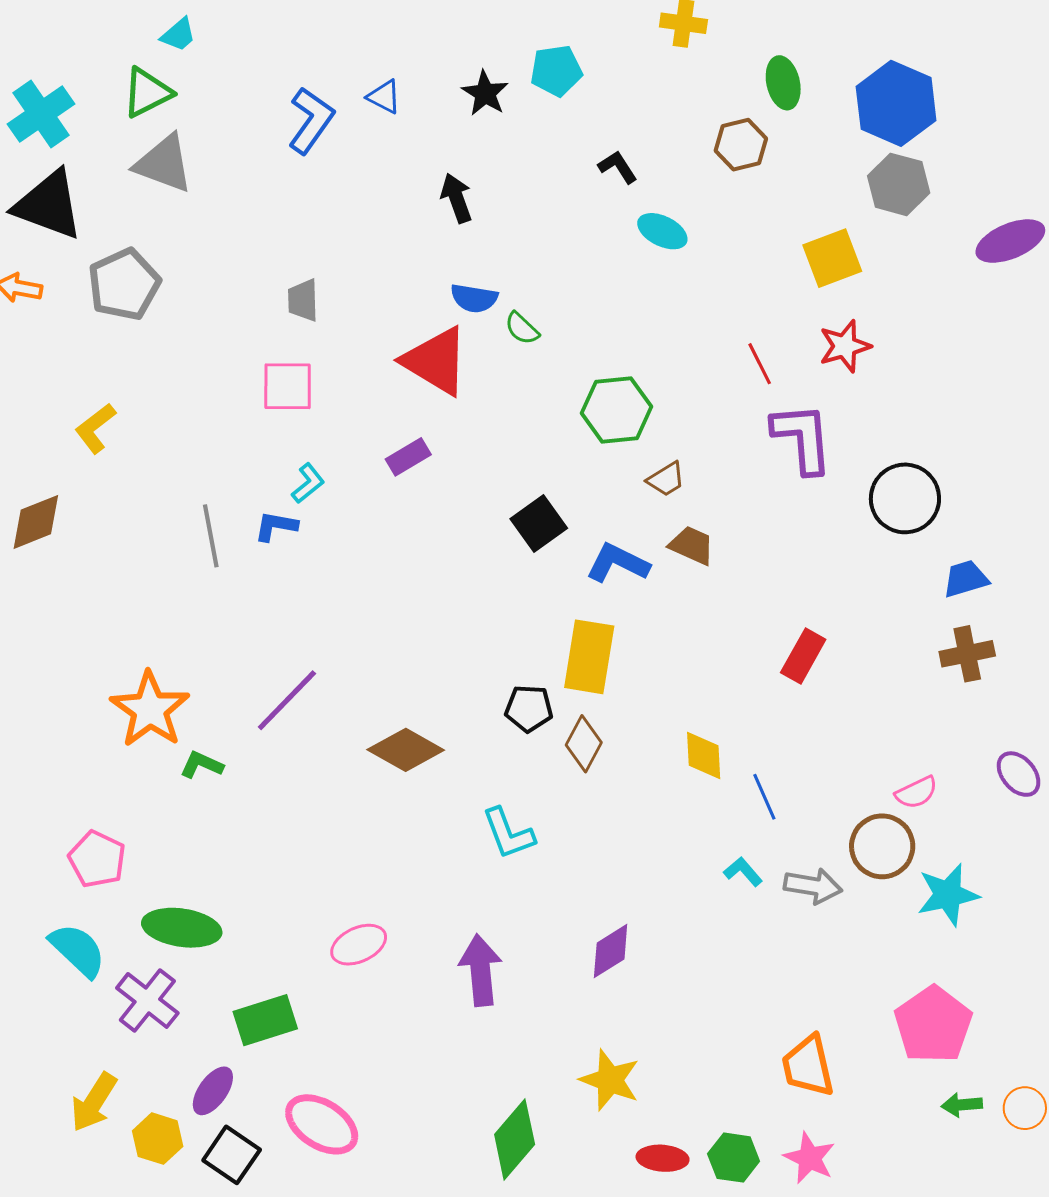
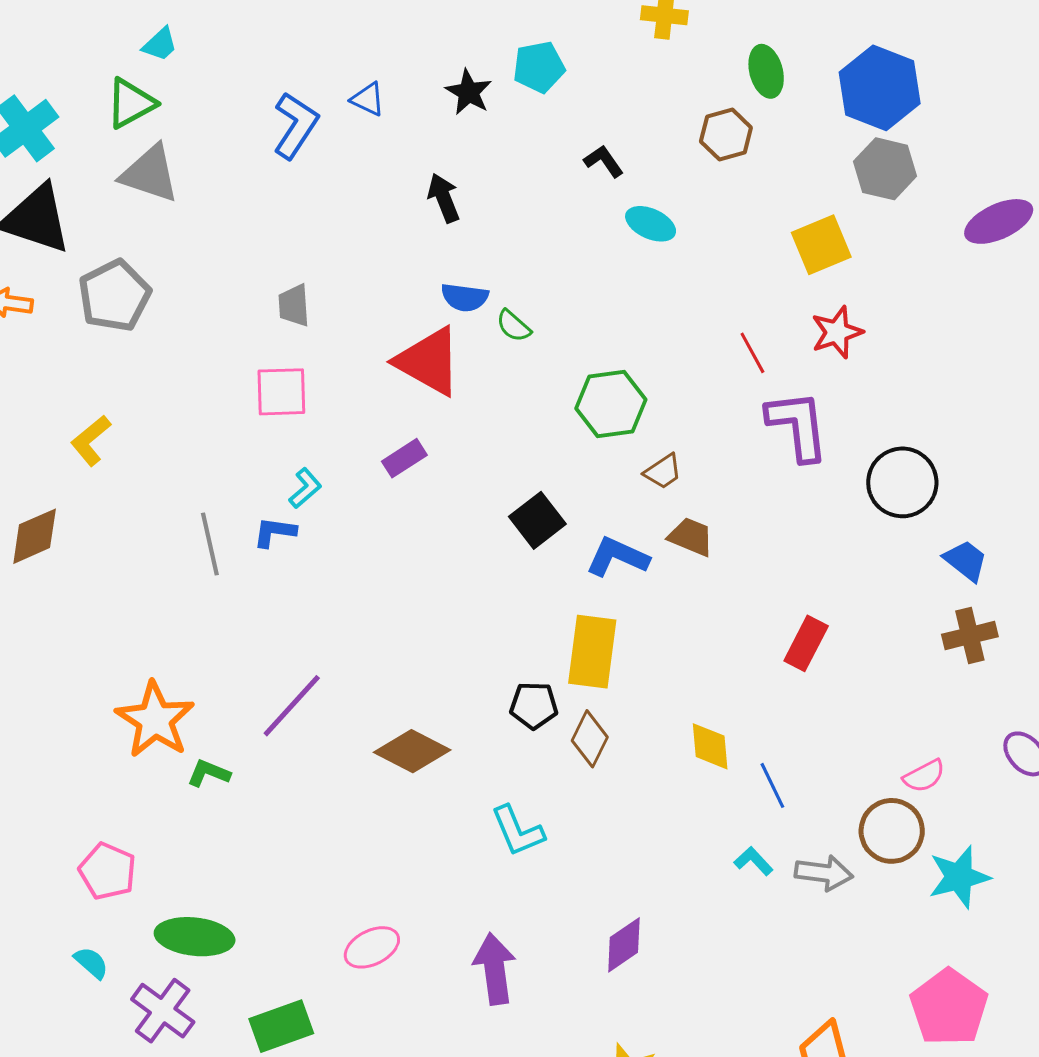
blue trapezoid: (966, 579) -> (966, 561), turned 57
cyan semicircle: (78, 950) -> (91, 963), size x0.6

